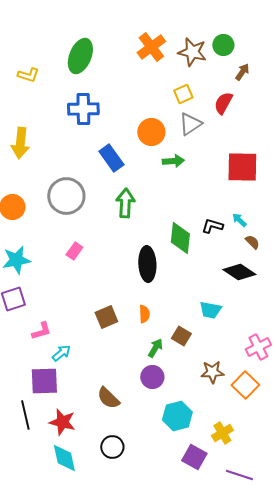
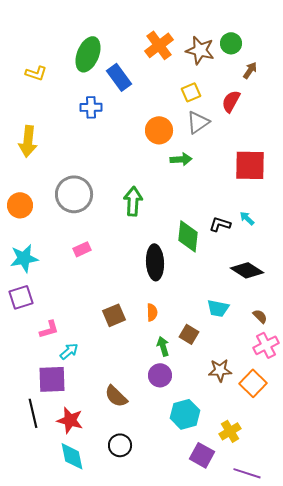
blue cross: (83, 109) -> (91, 107), size x0.7
blue rectangle: (111, 158) -> (119, 77), moved
brown semicircle: (252, 242) -> (260, 316), moved
pink rectangle: (74, 251) -> (82, 249), turned 30
green arrow: (155, 348) -> (163, 346), turned -48

